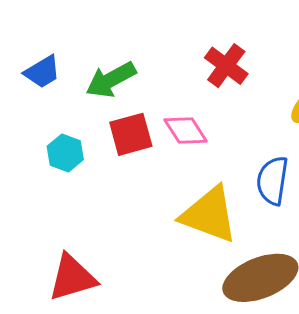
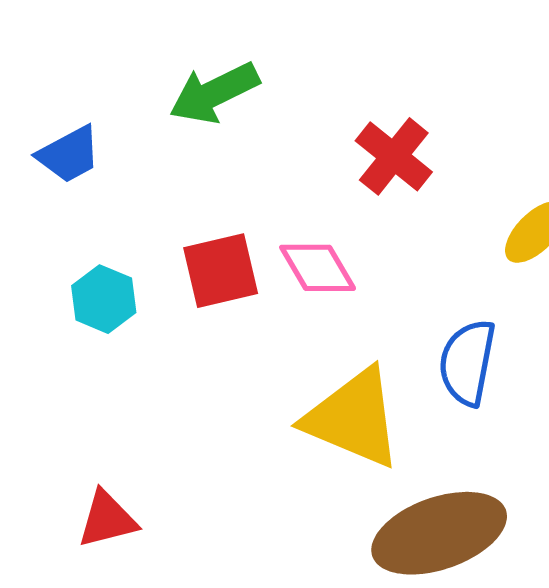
green arrow: (111, 80) -> (214, 93), moved
red triangle: (72, 278) -> (107, 519), size x0.7

